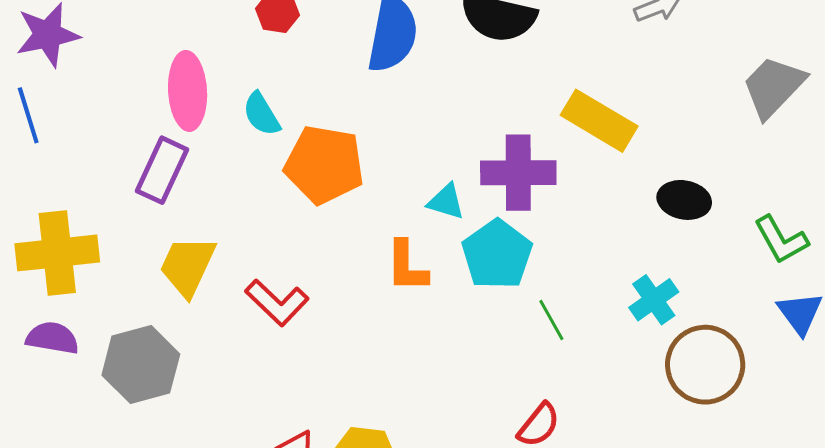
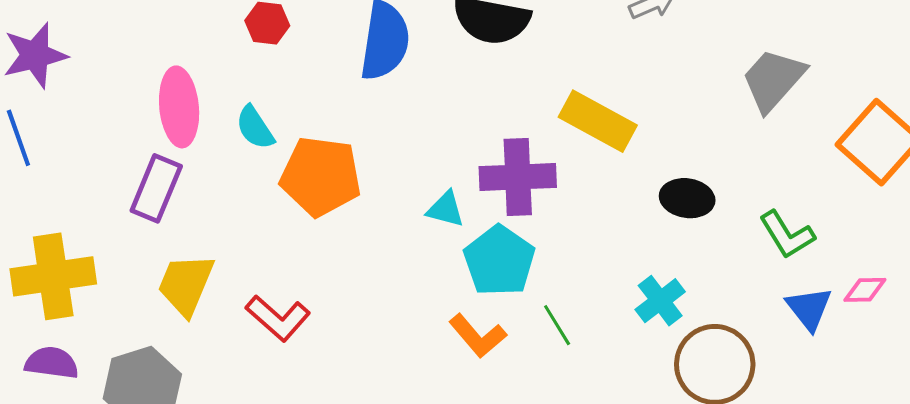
orange L-shape: (407, 266) -> (478, 336), moved, turned -38

